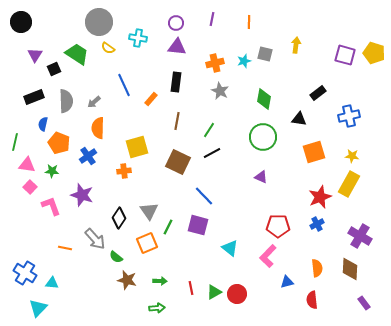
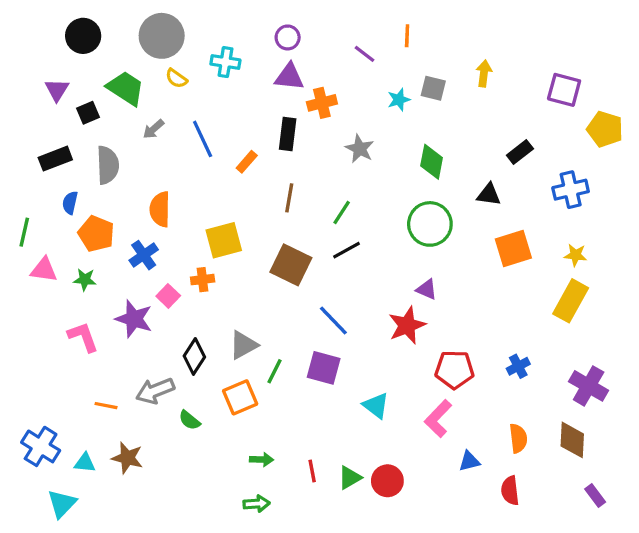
purple line: (212, 19) -> (364, 54), moved, turned -64
black circle: (21, 22) -> (83, 36), moved
yellow pentagon: (374, 53) -> (605, 129), moved
orange cross: (215, 63) -> (322, 103), moved
gray arrow: (94, 102) -> (153, 129), moved
pink square: (30, 187) -> (168, 296), moved
red star: (320, 197) -> (407, 325), moved
gray triangle: (149, 211) -> (243, 345), turned 36
gray arrow: (95, 239) -> (155, 391), turned 110
brown star: (127, 280) -> (127, 458), moved

